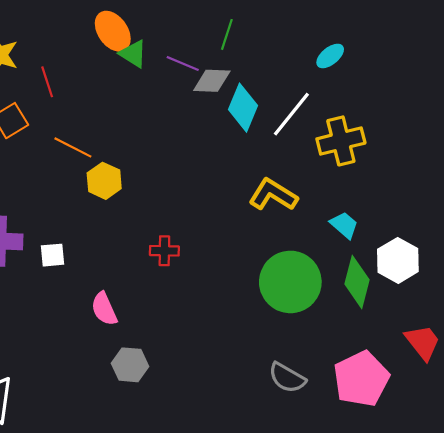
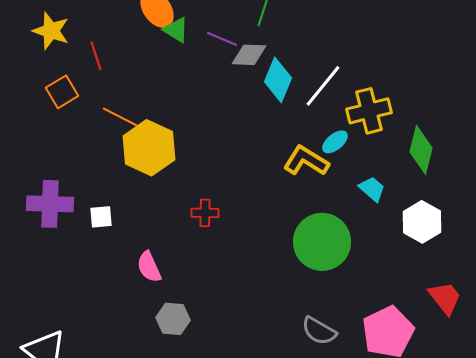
cyan ellipse: (330, 56) -> (335, 142), moved
yellow hexagon: (104, 181) -> (149, 148), size x1.6
green diamond: (357, 282) -> (421, 150), moved

